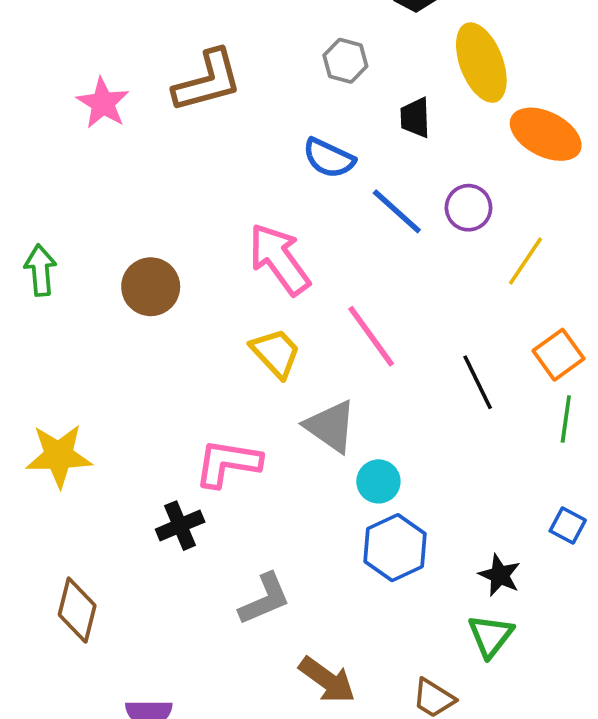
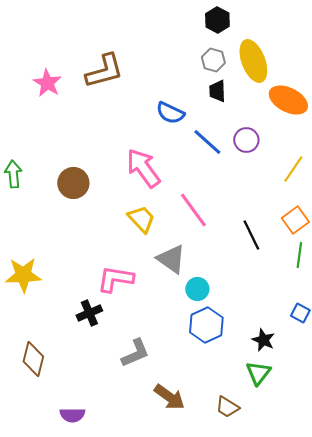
gray hexagon: (345, 61) -> (213, 60), moved
yellow line: (525, 261) -> (293, 169), moved

